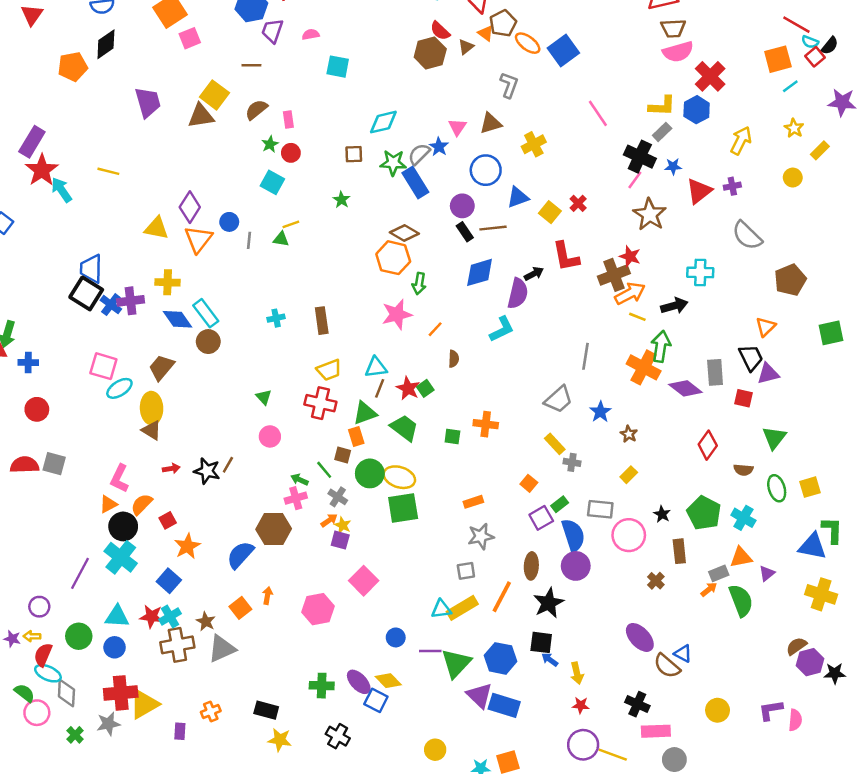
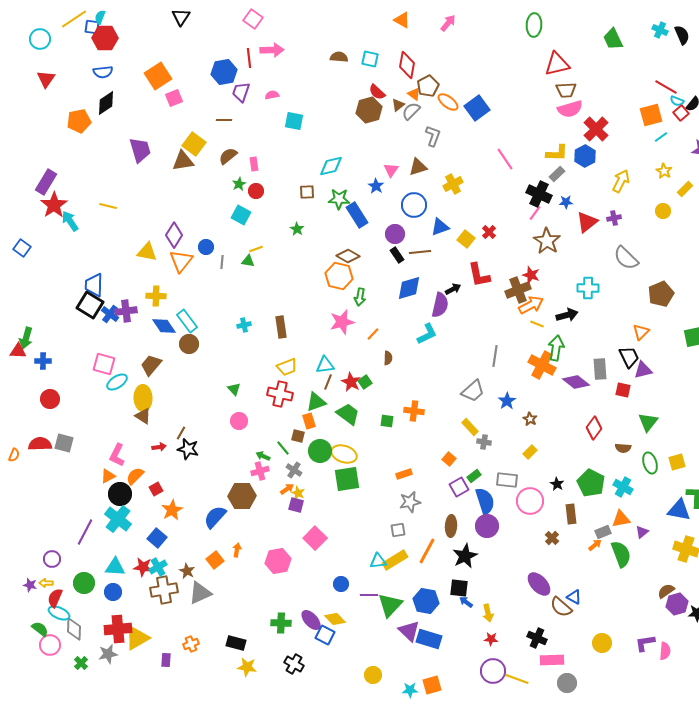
gray semicircle: (419, 154) -> (411, 111), moved
brown line: (228, 465) -> (181, 433), moved

